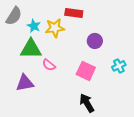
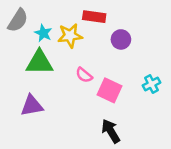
purple circle: (95, 41) -> (121, 39), moved
pink semicircle: (49, 65) -> (84, 75), moved

